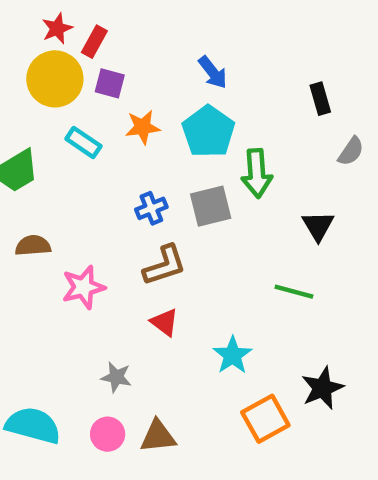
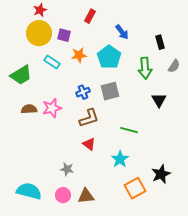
red rectangle: (94, 42) -> (90, 16), moved
blue arrow: (213, 72) -> (122, 32), moved
green arrow: (257, 173) -> (145, 68), moved
pink star: (83, 287) -> (52, 108), moved
green line: (294, 292) -> (129, 130), moved

